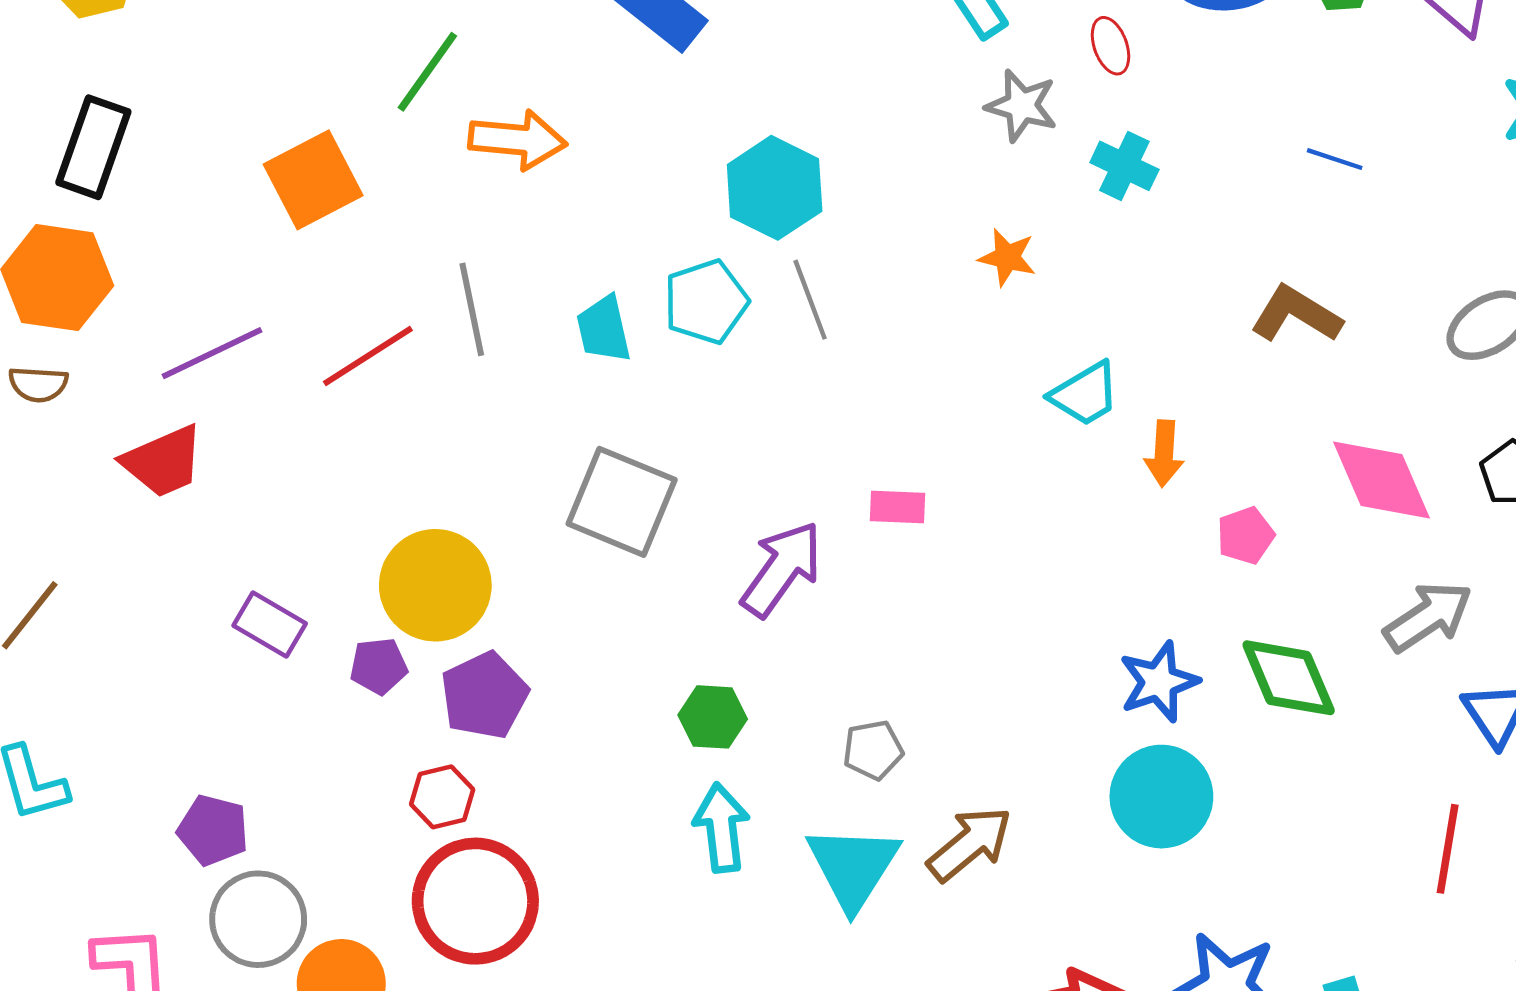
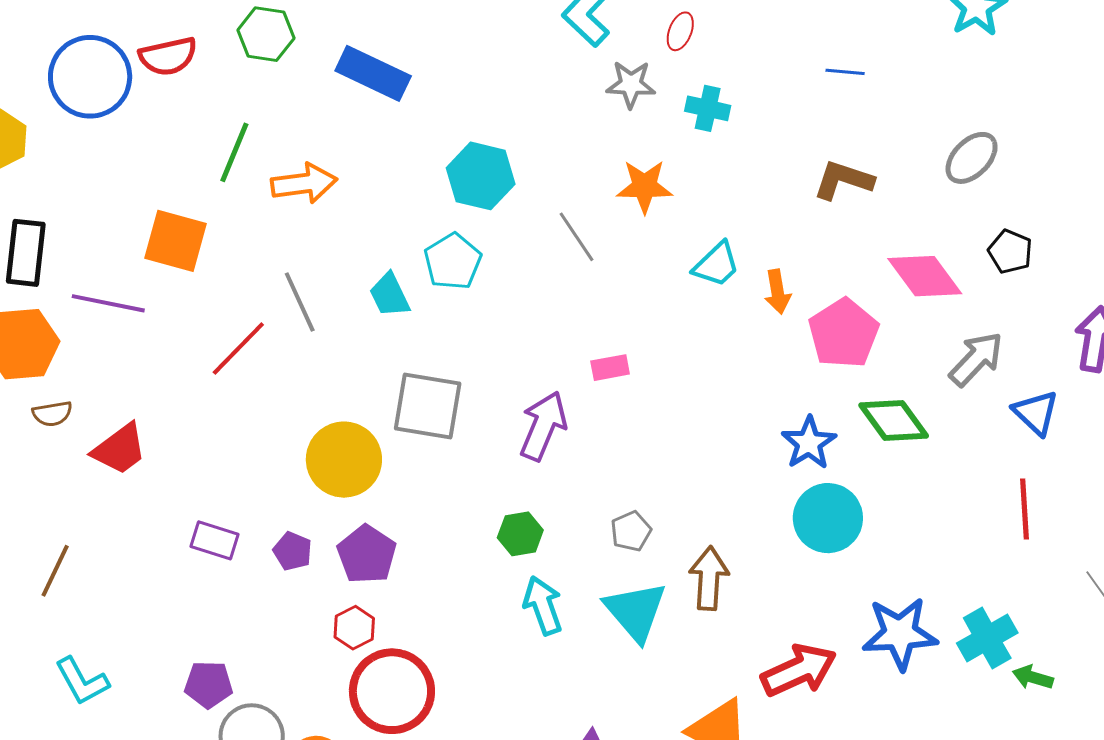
red ellipse: (1111, 46) -> (680, 31), turned 54
orange square: (313, 180) -> (176, 241), turned -34
orange star: (1007, 257) -> (644, 186), size x1.4
gray line: (810, 300) -> (577, 237), moved
purple line: (212, 353) -> (108, 303), moved, turned 50
brown semicircle: (38, 384) -> (52, 414), moved
pink pentagon: (1246, 536) -> (844, 333), size x1.8
yellow circle: (435, 585) -> (344, 460), moved
purple pentagon: (379, 666) -> (293, 551), turned -30
brown arrow: (970, 844) -> (709, 578), turned -34

